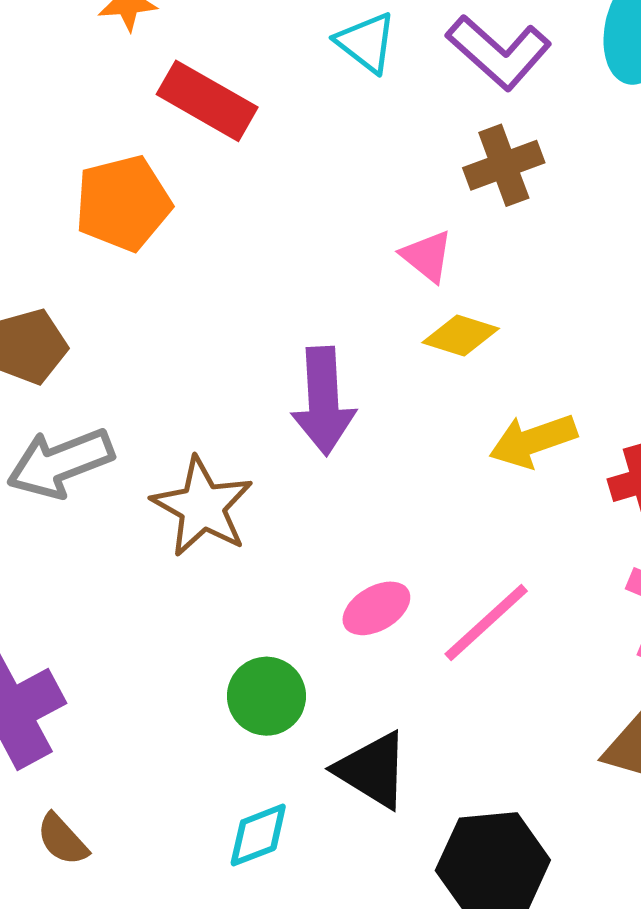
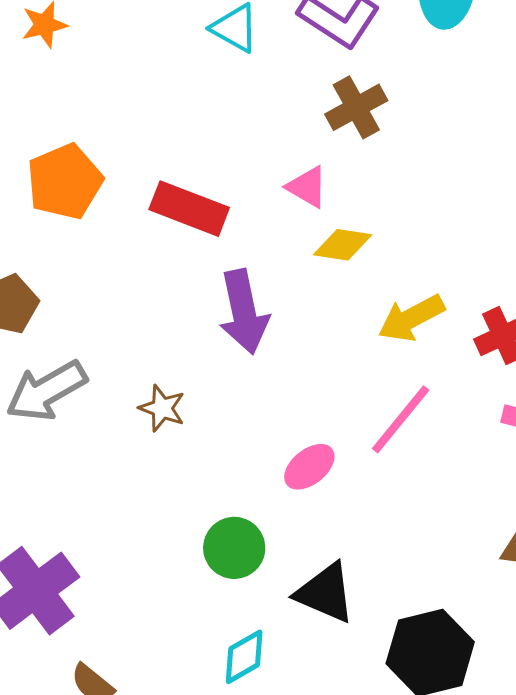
red rectangle: (207, 101) -> (189, 209), moved
brown star: (202, 507) -> (162, 408), size x0.6
pink line: (486, 622) -> (401, 419), moved

